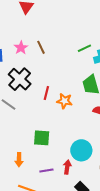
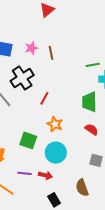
orange star: (64, 101) -> (55, 124), moved
cyan circle: (81, 150) -> (56, 153), moved
red arrow: (67, 167) -> (45, 175), turned 80

